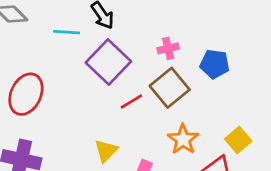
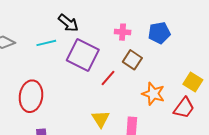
pink cross: (168, 48) -> (123, 32), turned 35
brown square: (170, 88) -> (132, 60), size x0.7

